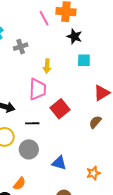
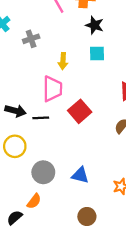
cyan square: (84, 60) -> (97, 54), moved
black line: (32, 123) -> (41, 118), moved
gray circle: (29, 149) -> (43, 172), moved

